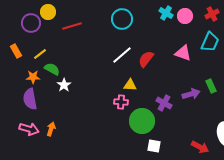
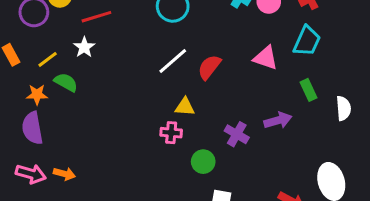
white star: (64, 85) -> (84, 47), moved
green rectangle: (211, 86) -> (308, 90), moved
green circle: (142, 121) -> (203, 162), size x0.6
orange arrow: (51, 129) -> (64, 174), turned 88

